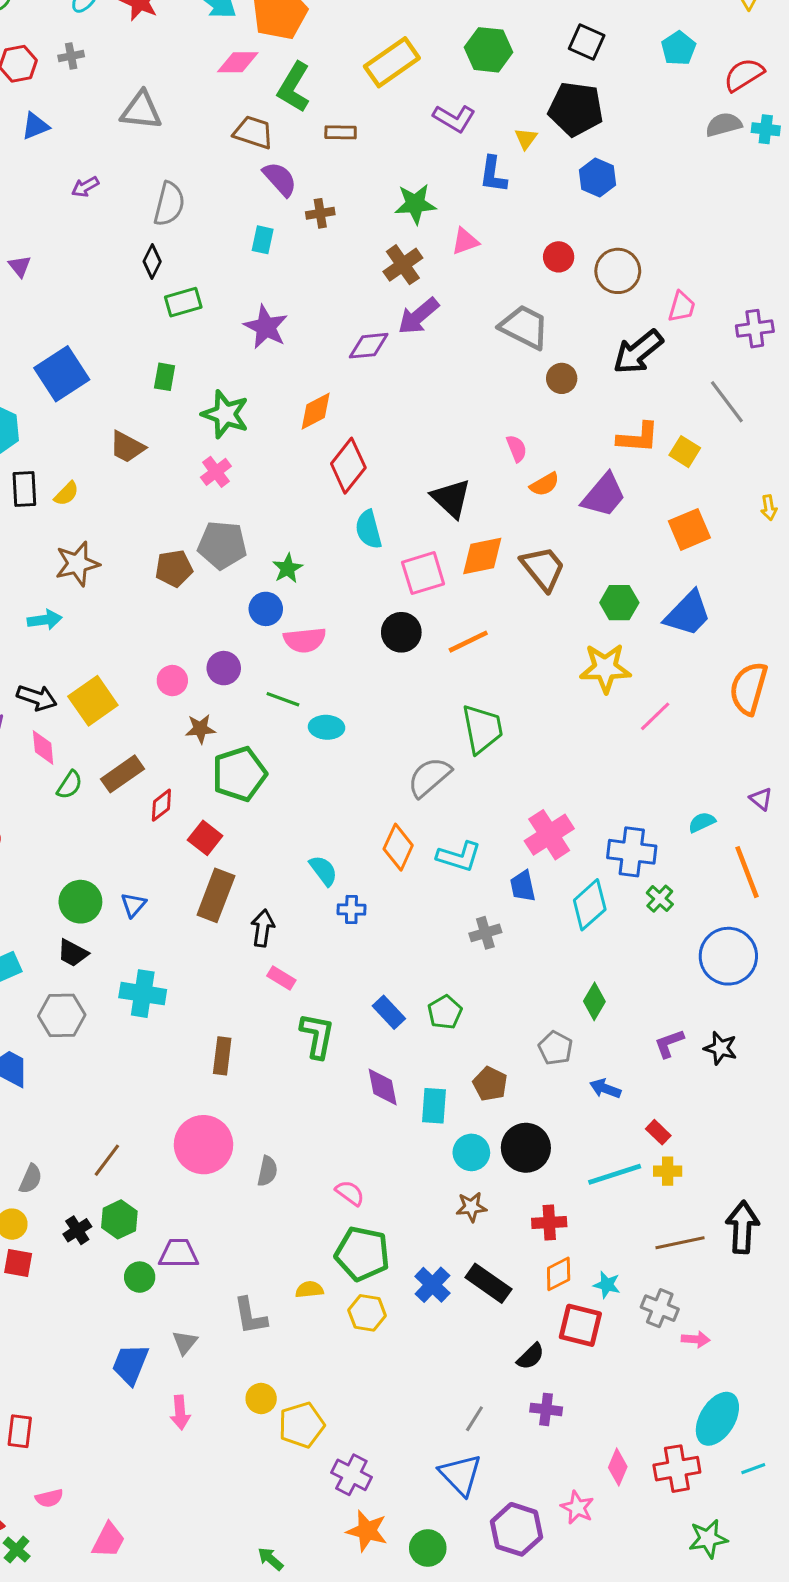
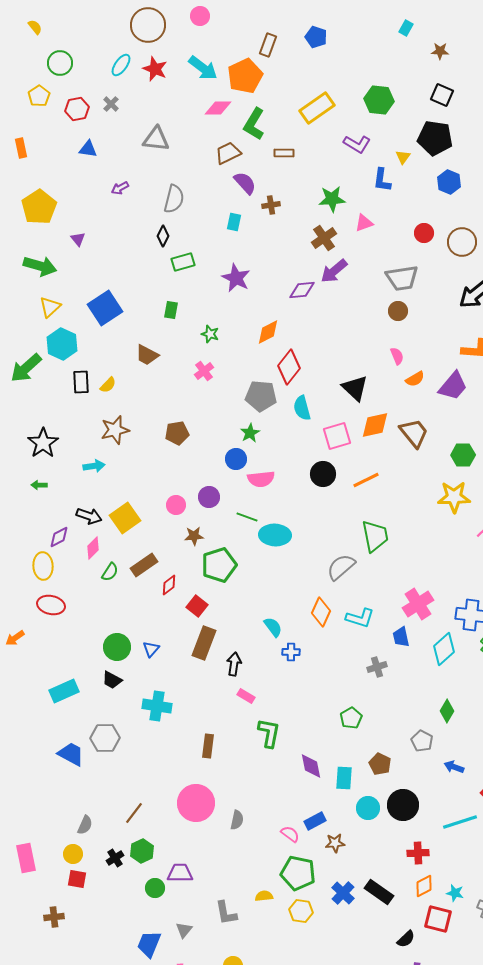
gray cross: (71, 56) -> (111, 104), turned -35
blue triangle: (35, 126) -> (88, 149), turned 30
brown trapezoid: (253, 132) -> (228, 153), turned -44
gray trapezoid: (524, 327) -> (402, 278), turned 144
brown circle: (562, 378) -> (398, 311), moved
green star: (225, 414) -> (210, 334), size x0.6
gray pentagon: (222, 545) -> (261, 396), moved
cyan ellipse: (327, 727) -> (275, 535), size x1.4
pink diamond: (43, 748) -> (93, 548), turned 50
blue rectangle: (389, 1012) -> (315, 821), moved, turned -75
gray hexagon: (62, 1015) -> (105, 738), moved
brown star: (471, 1207) -> (335, 843), moved

